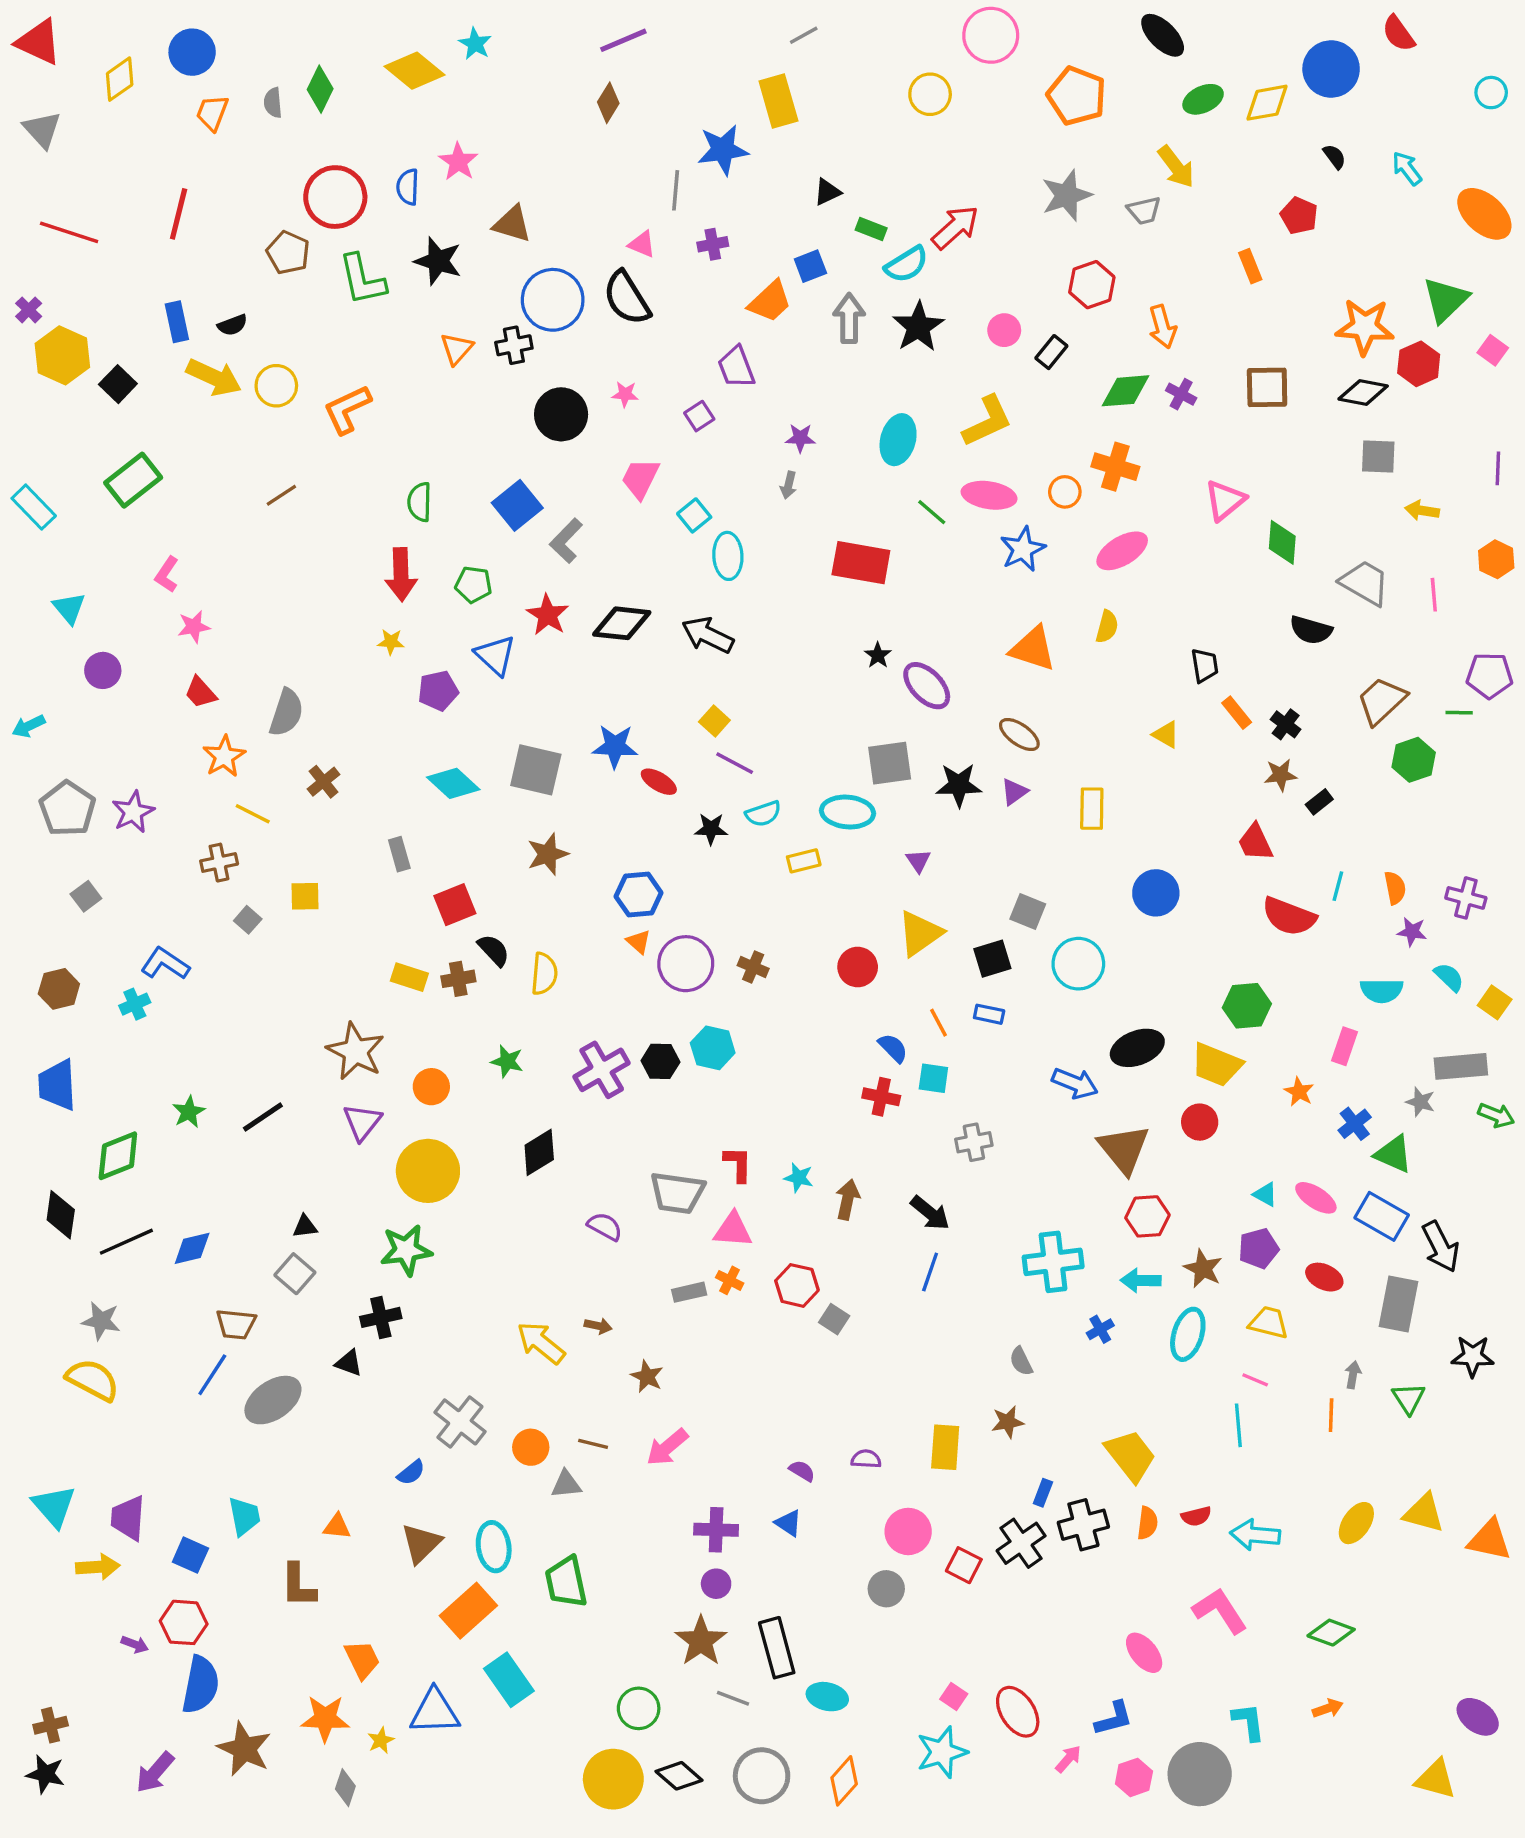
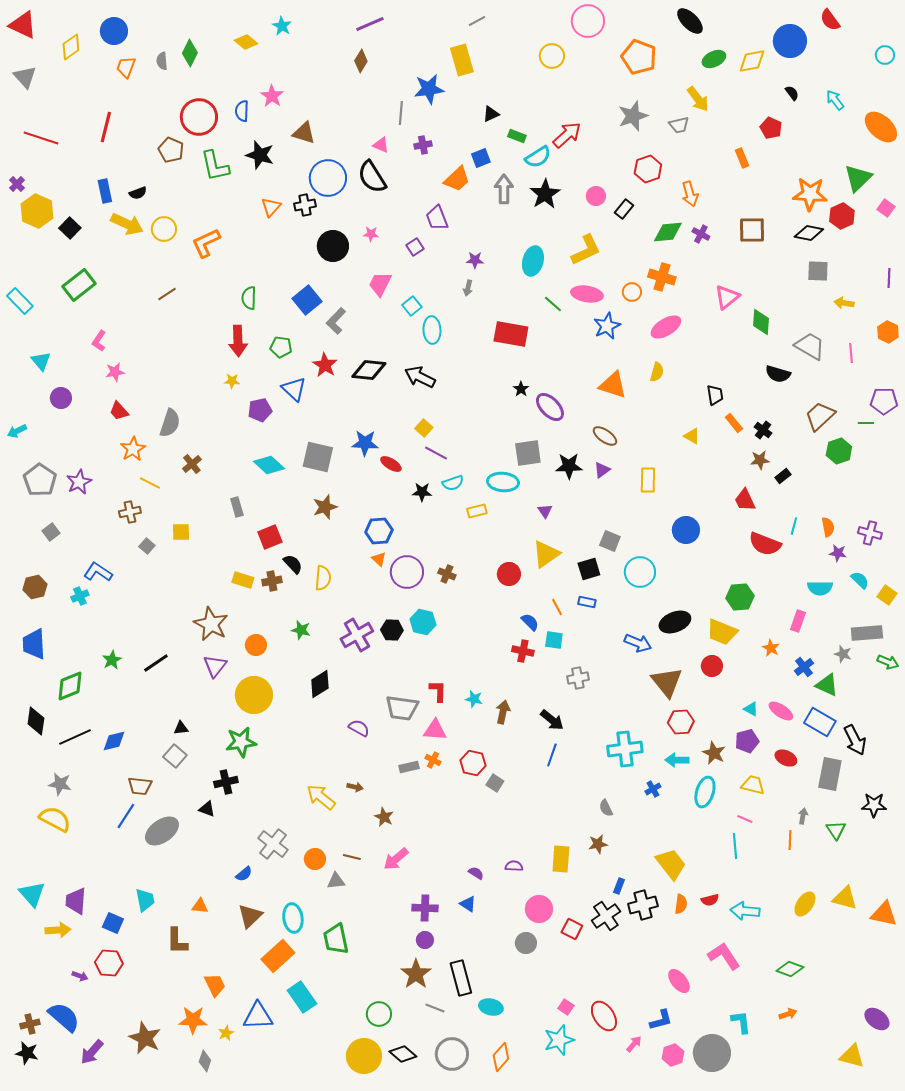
yellow diamond: (414, 71) -> (246, 42), size x0.7
blue semicircle: (201, 1685) -> (64, 1017), moved, turned -60

